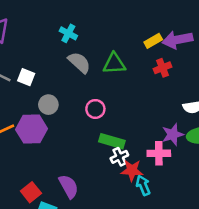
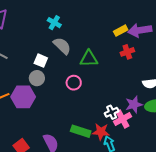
green triangle: (114, 64) -> (89, 59), moved
white square: (26, 77) -> (41, 61), moved
green rectangle: (112, 141) -> (81, 131), moved
pink cross: (159, 153) -> (123, 119), turned -30
white cross: (119, 157) -> (112, 112), moved

